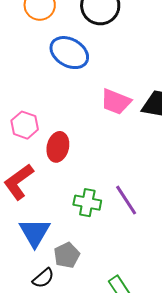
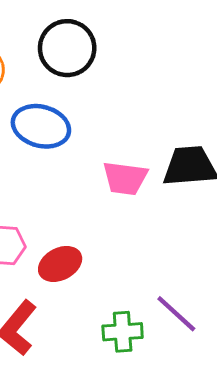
red ellipse: (58, 147) -> (60, 264), turned 64

